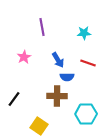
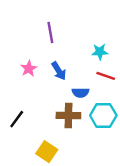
cyan star: (84, 33) -> (100, 52), moved
blue arrow: (58, 60) -> (59, 71), moved
cyan hexagon: (86, 114) -> (103, 115), moved

